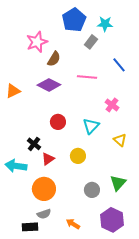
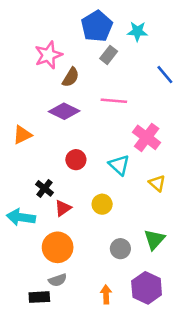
gray rectangle: (91, 42) -> (109, 55), moved
blue line: (119, 65) -> (165, 75), moved
orange triangle: (13, 91) -> (22, 135), moved
pink cross: (112, 105) -> (147, 137), size x1.5
cyan triangle: (91, 126) -> (119, 165), turned -30
orange arrow: (73, 224) -> (106, 294), moved, turned 56

